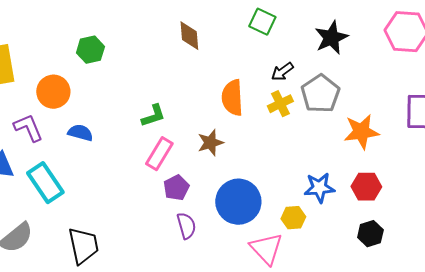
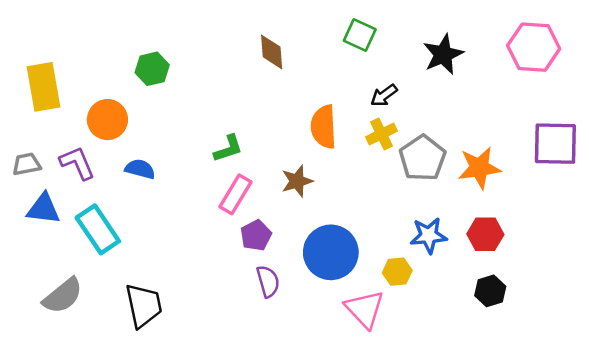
gray pentagon: (320, 94) -> (423, 158), moved

